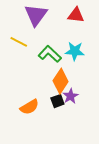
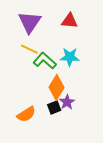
yellow line: (19, 42) -> (29, 49), moved

